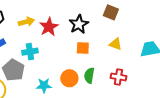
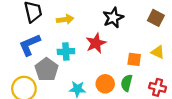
black star: (79, 24) -> (113, 18), moved
red star: (49, 27) -> (96, 43), moved
orange square: (83, 48) -> (134, 59), moved

